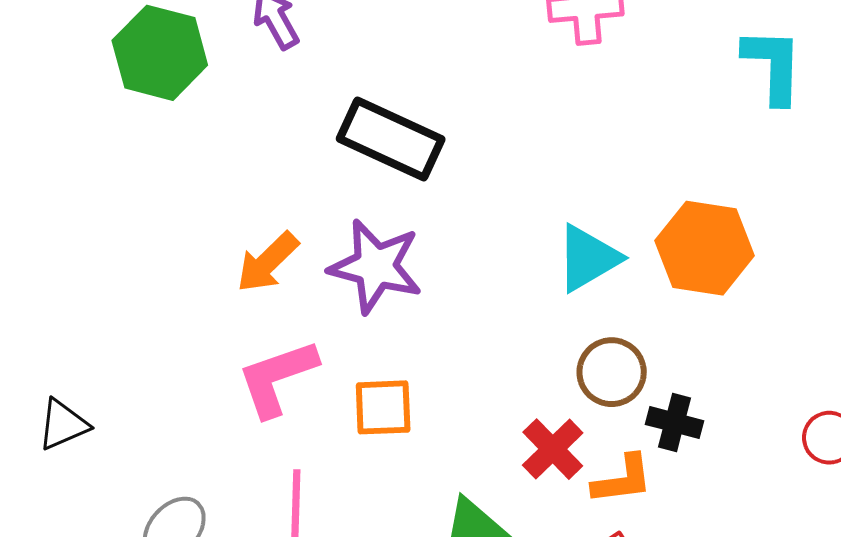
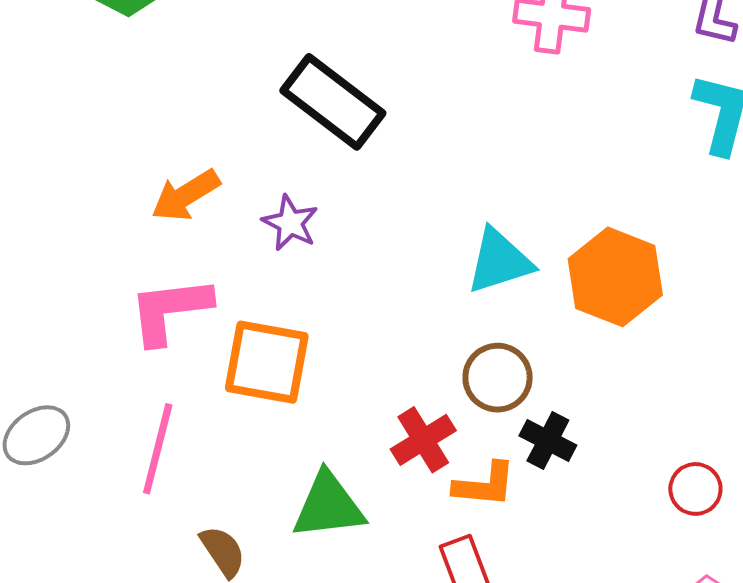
purple star: (376, 266) -> (290, 223), size x0.6
orange square: (383, 407) -> (267, 362), size x1.4

